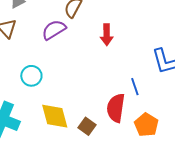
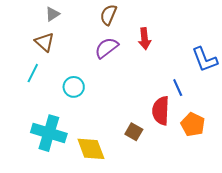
purple semicircle: (54, 30) -> (107, 48), moved
yellow diamond: (55, 116) -> (91, 149), moved

